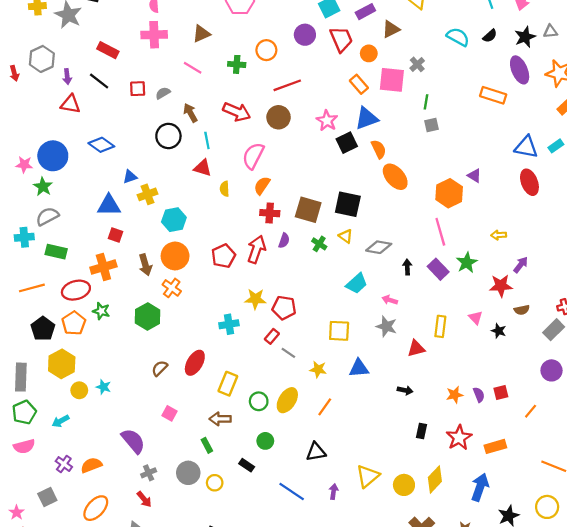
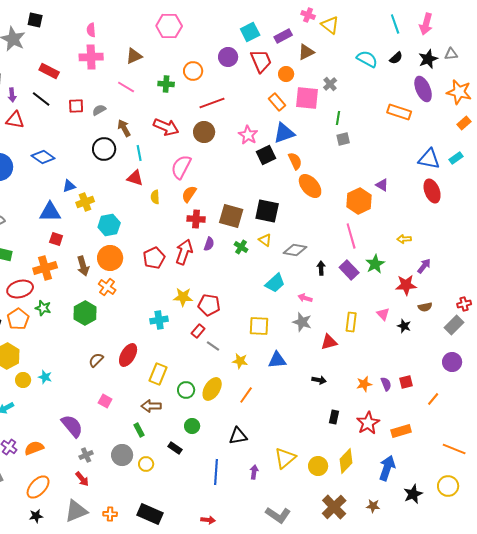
blue line: (292, 492) -> (216, 472), turned 60

